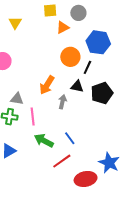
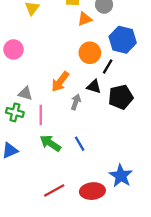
red line: (62, 161) -> (54, 190), moved

